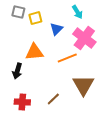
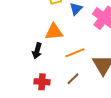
orange line: (67, 58) -> (75, 53), moved

